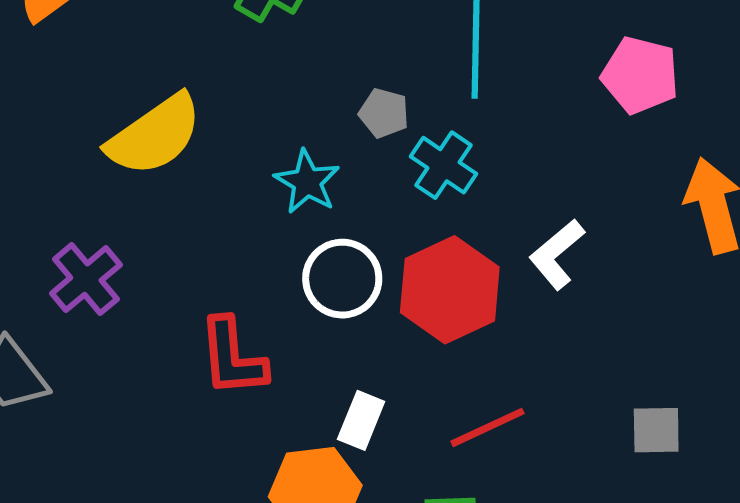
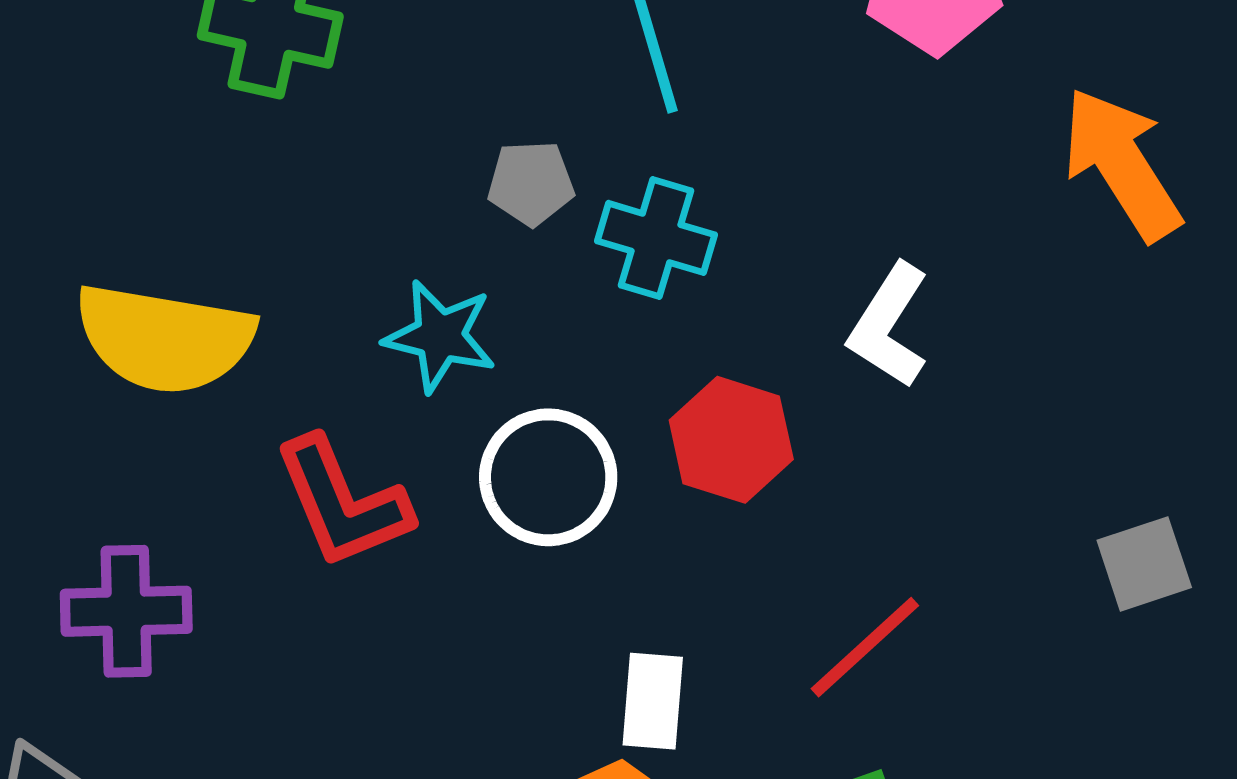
yellow semicircle: (155, 135) -> (164, 338), turned 62
purple cross: (86, 279) -> (126, 611), turned -34
red hexagon: (450, 290) -> (731, 440), size x0.7
red L-shape: (232, 357) -> (342, 502), moved

